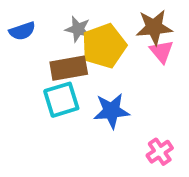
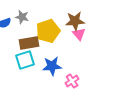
gray star: (78, 29) -> (22, 17), moved
pink cross: (160, 152) -> (72, 81), moved

